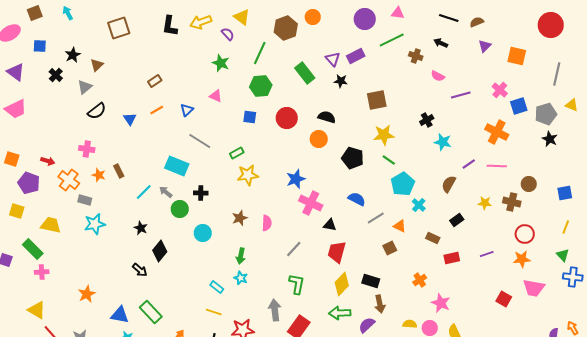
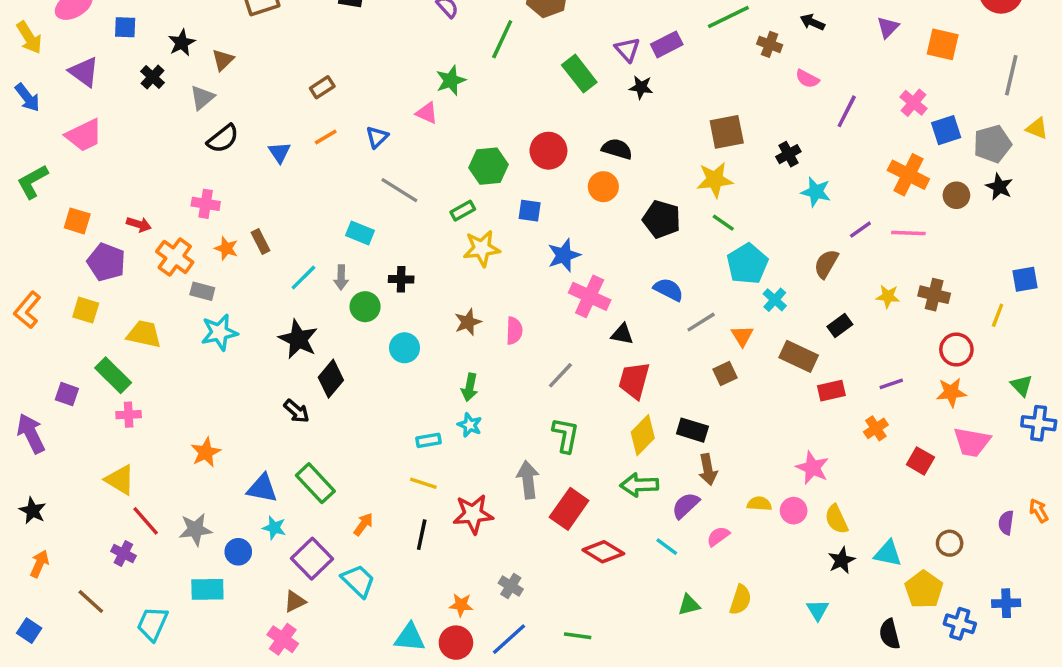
green star: (221, 63) -> (451, 80), moved, turned 30
green hexagon: (261, 86) -> (488, 166), moved
purple line: (461, 95) -> (847, 111), turned -48
brown square: (377, 100) -> (727, 132), moved
blue square: (250, 117) -> (530, 211), moved
cyan rectangle: (177, 166) -> (360, 233), size x0.7
brown circle: (529, 184) -> (956, 195), moved
gray arrow: (166, 192) -> (341, 278), turned -128
orange triangle: (400, 226) -> (742, 336), turned 32
yellow line: (566, 227) -> (998, 315), moved
black star: (141, 228) -> (298, 339), size x1.6
brown rectangle: (433, 238) -> (799, 356), size x1.5
orange cross: (420, 280) -> (876, 428), moved
cyan rectangle: (217, 287) -> (429, 440), turned -48

